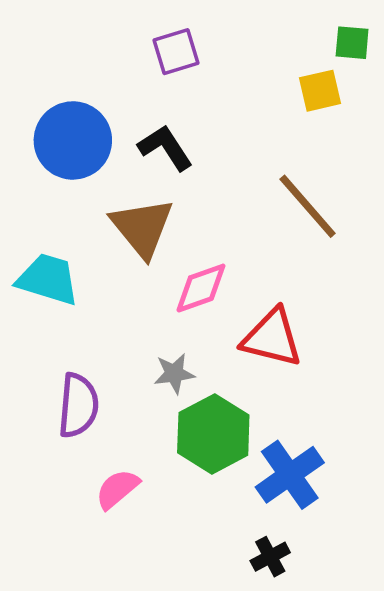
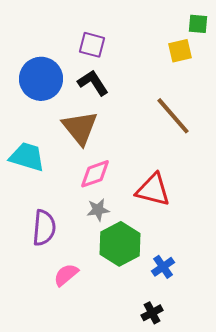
purple square: (176, 52) -> (92, 45), moved, turned 32
pink diamond: (201, 288) -> (95, 174), moved
blue cross: (290, 475) -> (163, 267), size x0.6

